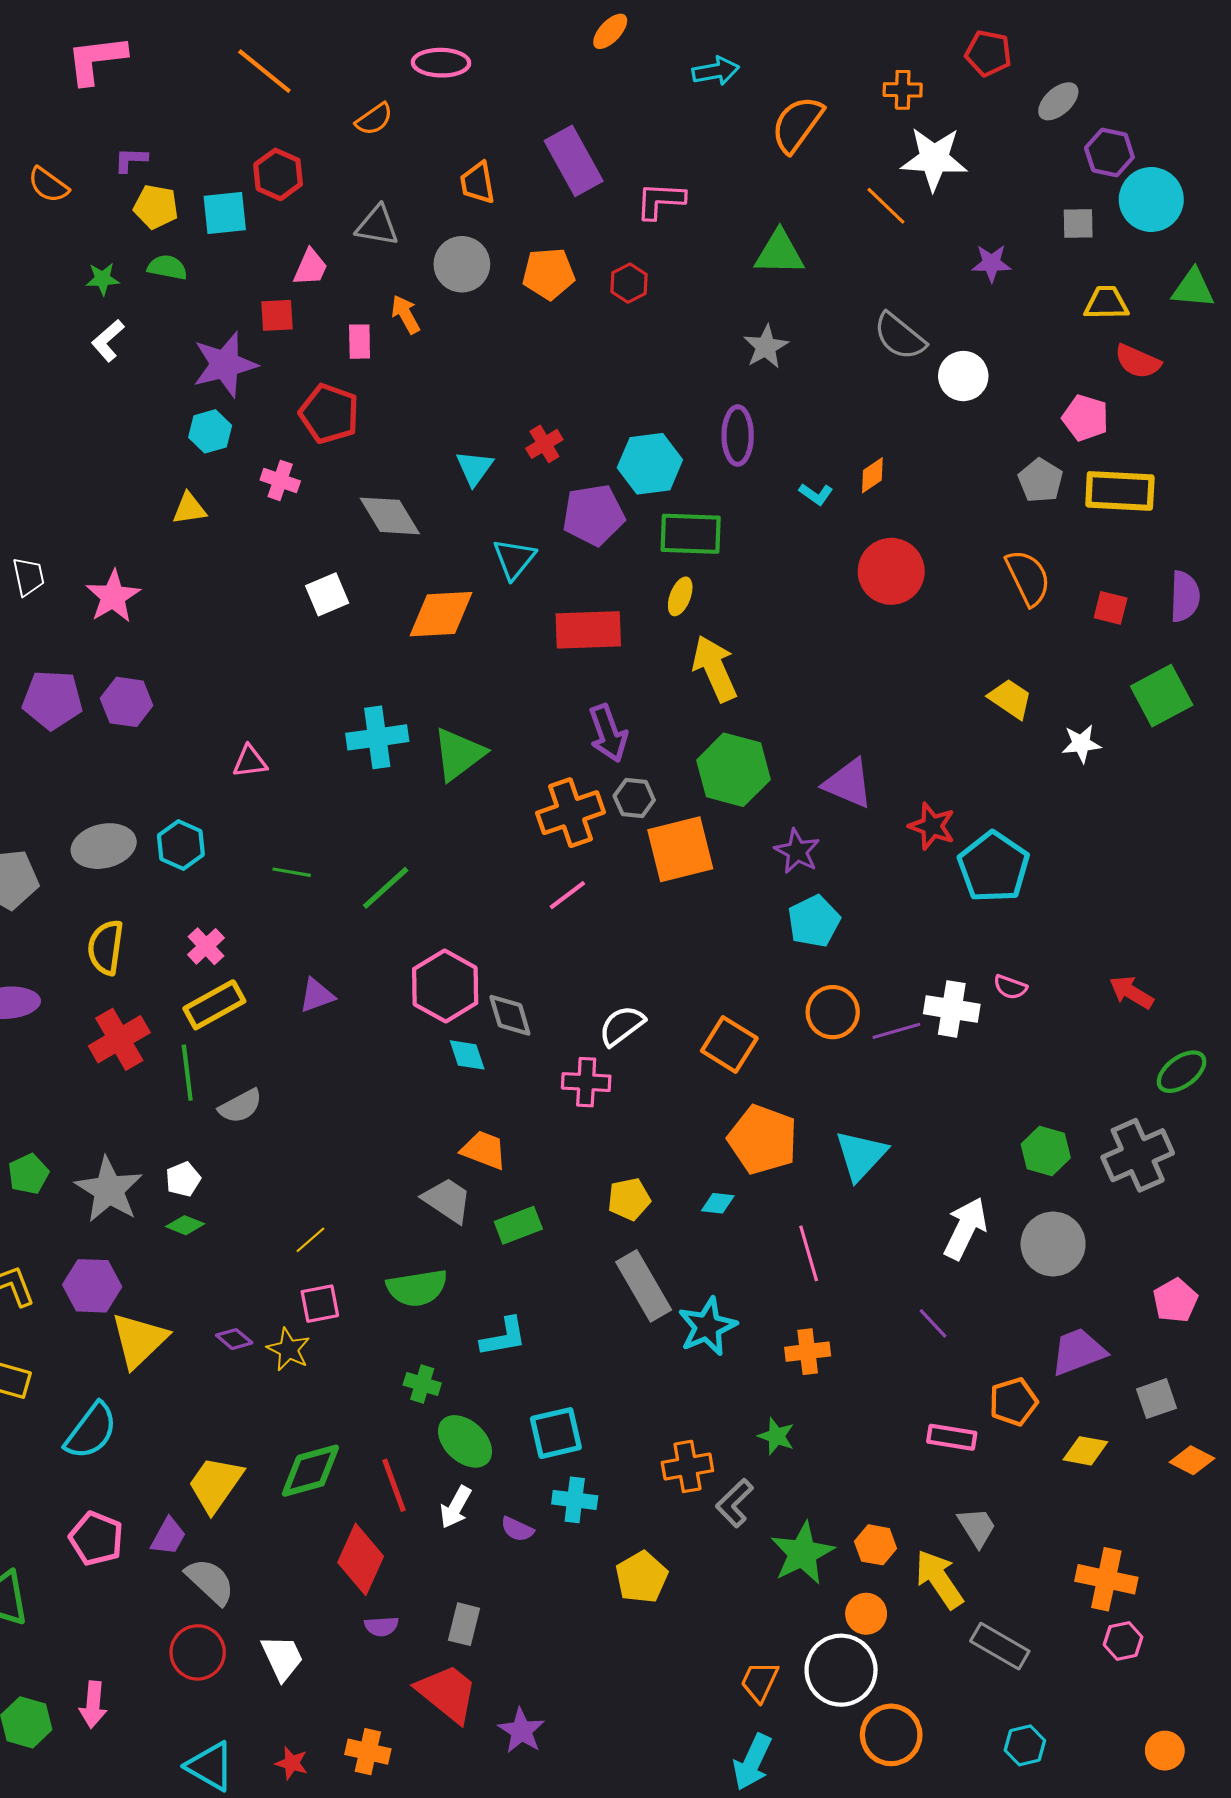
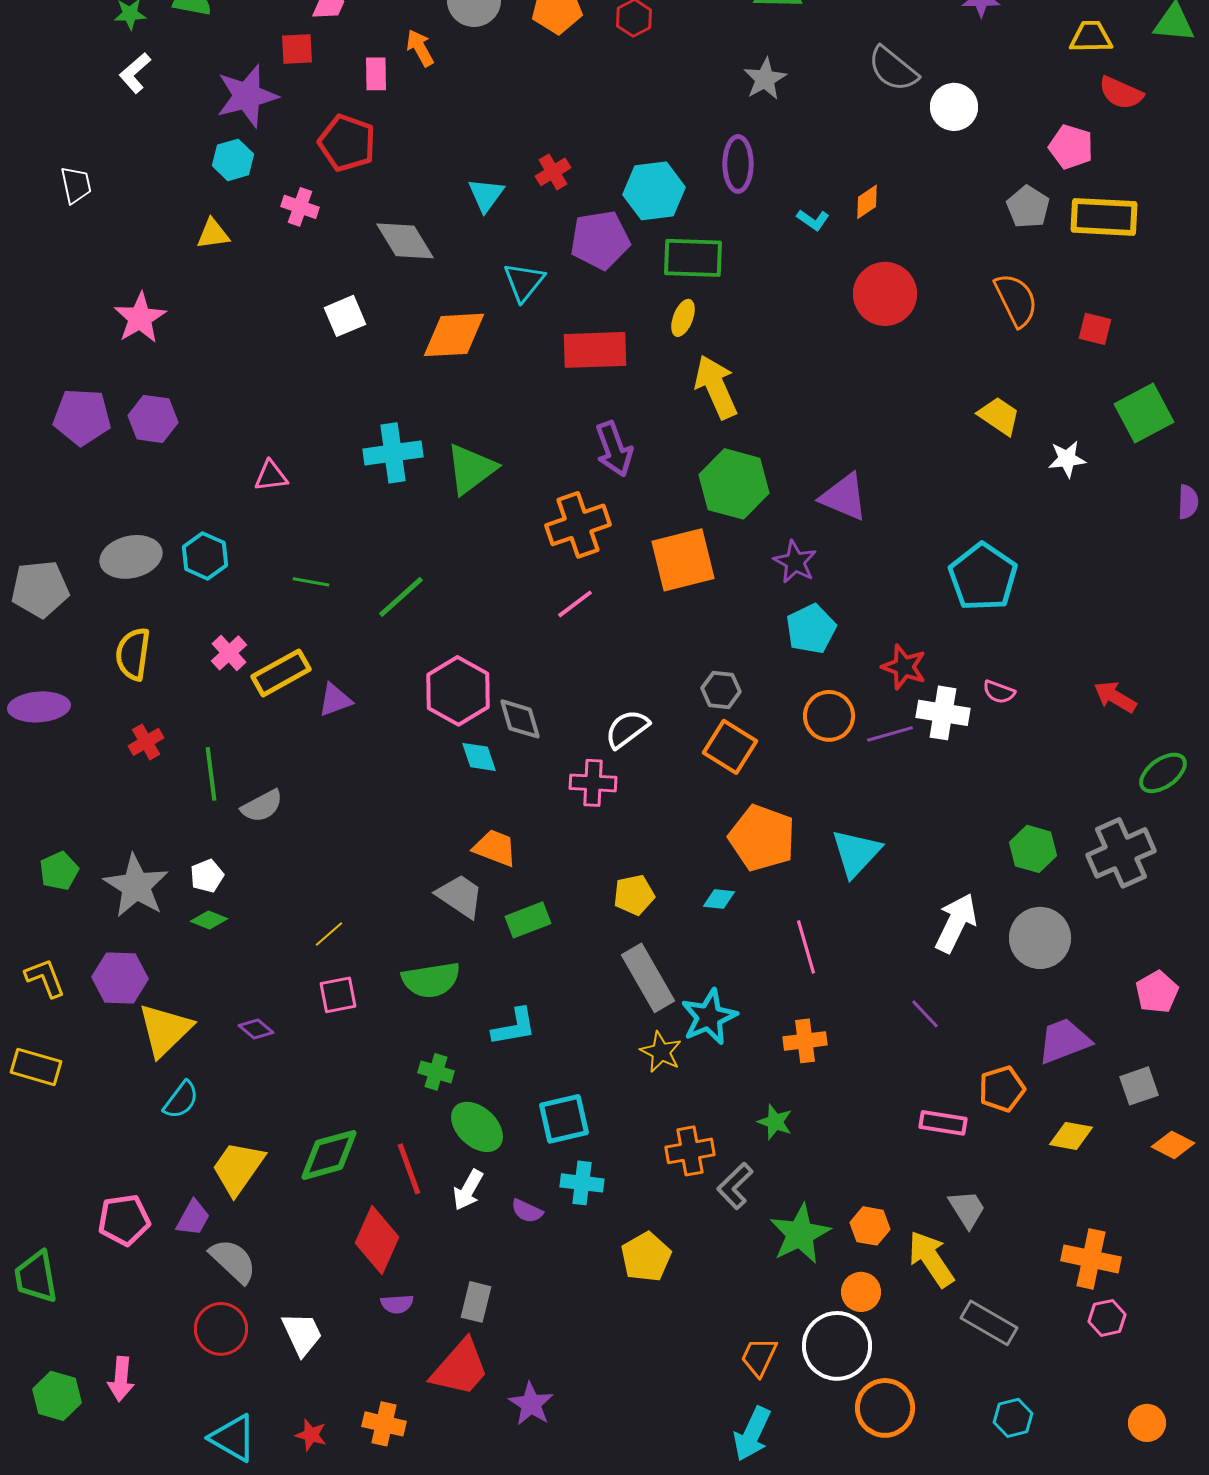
white trapezoid: (28, 577) -> (76, 185), moved
purple semicircle: (1185, 596) -> (1188, 502), moved, size x0.7
gray hexagon: (634, 798) -> (721, 690), moved
red star: (932, 826) -> (904, 667), moved
yellow rectangle: (214, 1005) -> (281, 673), moved
red cross: (119, 1039) -> (146, 742), size x0.6
yellow star: (288, 1349) -> (661, 1052), moved
cyan semicircle: (91, 1431) -> (181, 1100), moved, size x0.7
pink pentagon: (96, 1539) -> (124, 1220), turned -30
red trapezoid: (447, 1693) -> (460, 1368), turned 92

